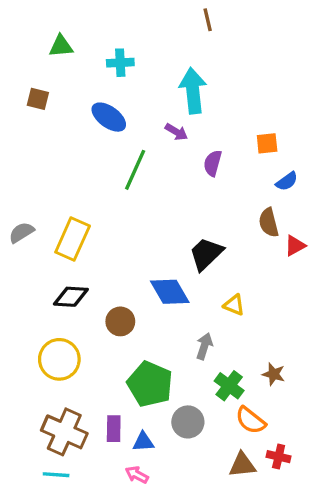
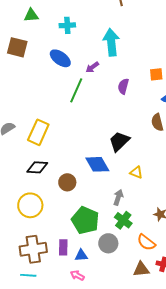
brown square: (38, 99) -> (17, 47), size x1.5
purple arrow: (176, 132) -> (92, 67), moved, turned 112
green cross: (229, 386) -> (123, 220), moved
brown cross: (64, 432) -> (33, 249), turned -32

